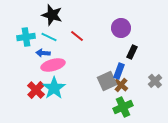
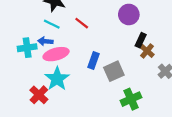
cyan cross: (26, 37) -> (27, 48), moved
blue rectangle: (119, 71) -> (93, 61), moved
brown cross: (121, 85) -> (147, 51), moved
red cross: (36, 90) -> (39, 95), moved

